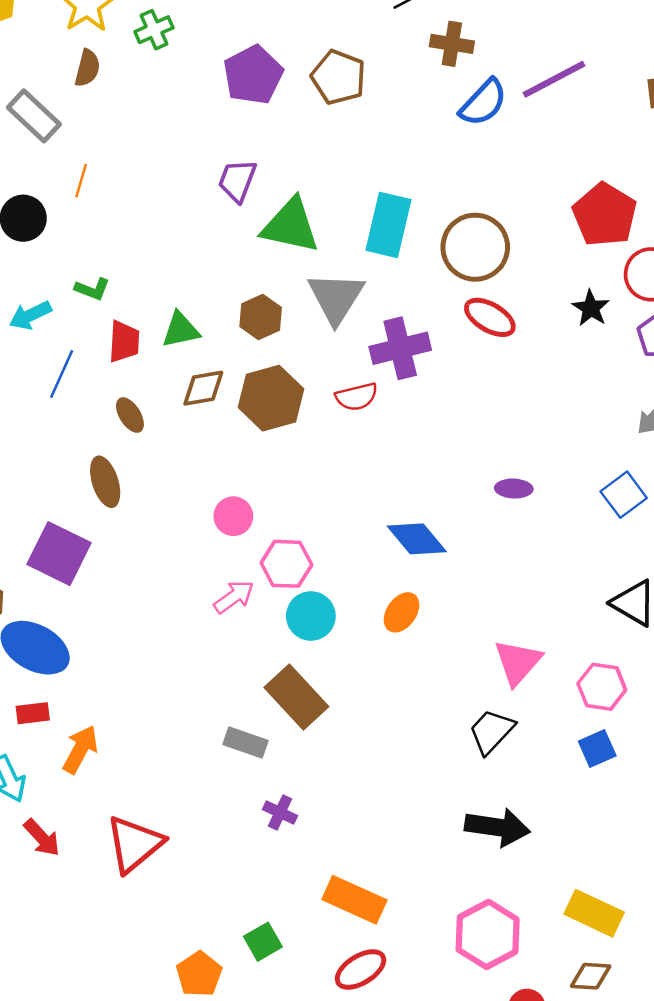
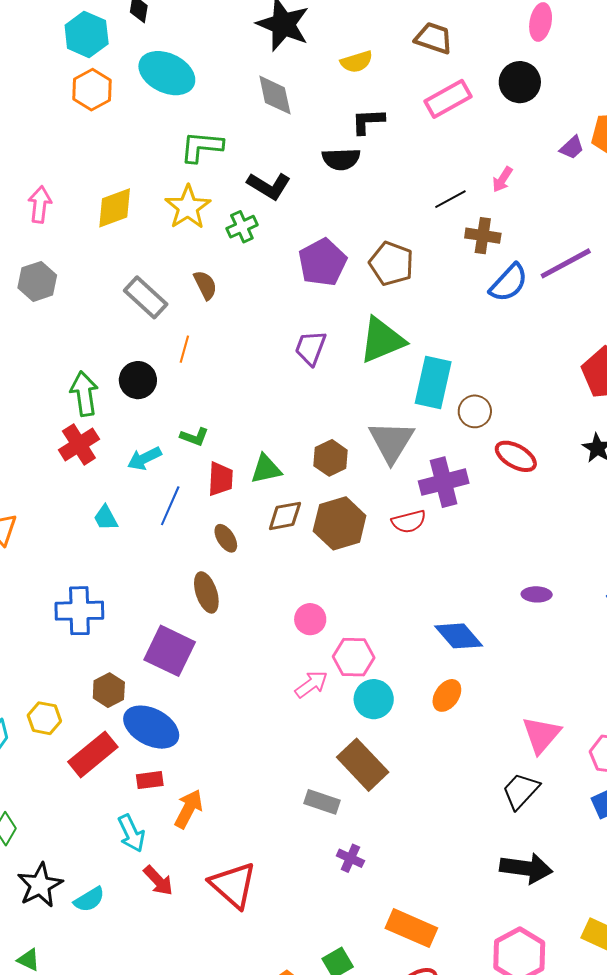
brown semicircle: (87, 68) -> (205, 285), moved, turned -40
green triangle: (291, 226) -> (382, 340), moved, turned -34
brown circle: (475, 247) -> (475, 411), moved, size x0.6
red triangle: (134, 844) -> (233, 885), turned -38

